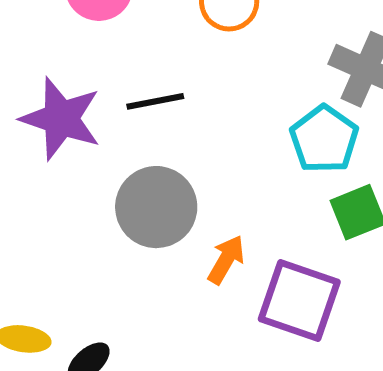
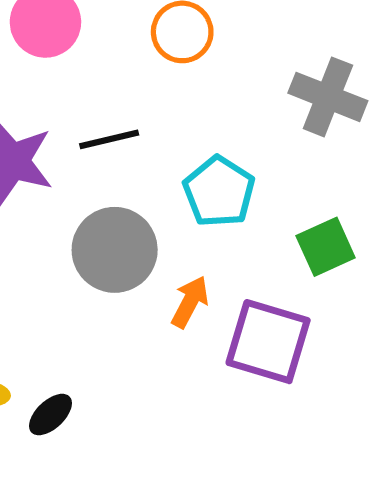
cyan pentagon: (324, 139) -> (219, 192), moved

